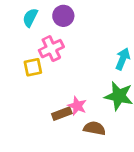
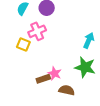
yellow square: (33, 67) -> (23, 44), turned 32

